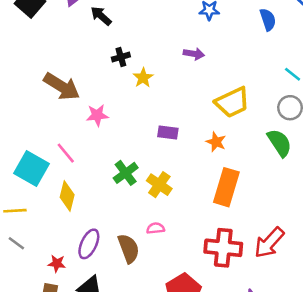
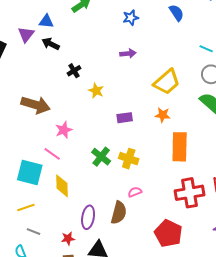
yellow star: (143, 78) -> (96, 91), moved
pink star: (97, 115) -> (64, 130), moved
brown semicircle: (129, 248) -> (119, 213), turned 50

